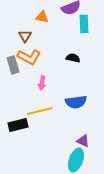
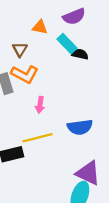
cyan rectangle: (84, 24) -> (67, 44), moved, turned -42
black semicircle: (73, 58) -> (80, 54), moved
purple triangle: (83, 141) -> (88, 173), size x1.6

